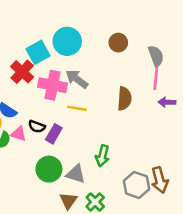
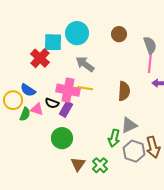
cyan square: (38, 52) -> (53, 42), turned 30
pink cross: (53, 85) -> (68, 90), moved
brown semicircle: (124, 99) -> (124, 91), moved
green arrow: (102, 156) -> (114, 138), moved
gray triangle: (76, 174) -> (129, 125), moved, turned -42

